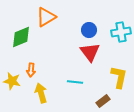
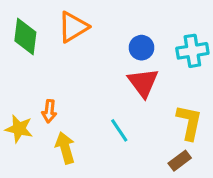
green diamond: (21, 37) -> (25, 37), moved, turned -60
cyan line: (75, 82) -> (119, 130), turned 49
brown rectangle: (103, 101) -> (180, 161), moved

